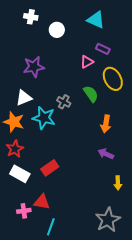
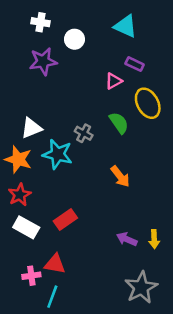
purple star: (34, 67) -> (43, 61), moved
orange arrow: (106, 124) -> (120, 176), moved, turned -48
purple arrow: (106, 154) -> (127, 239), moved
cyan line: (51, 227) -> (52, 297), moved

